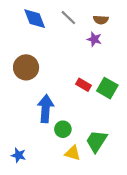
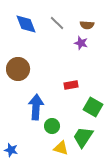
red rectangle: (83, 85) -> (71, 85), turned -40
green square: (107, 88) -> (93, 107), moved

